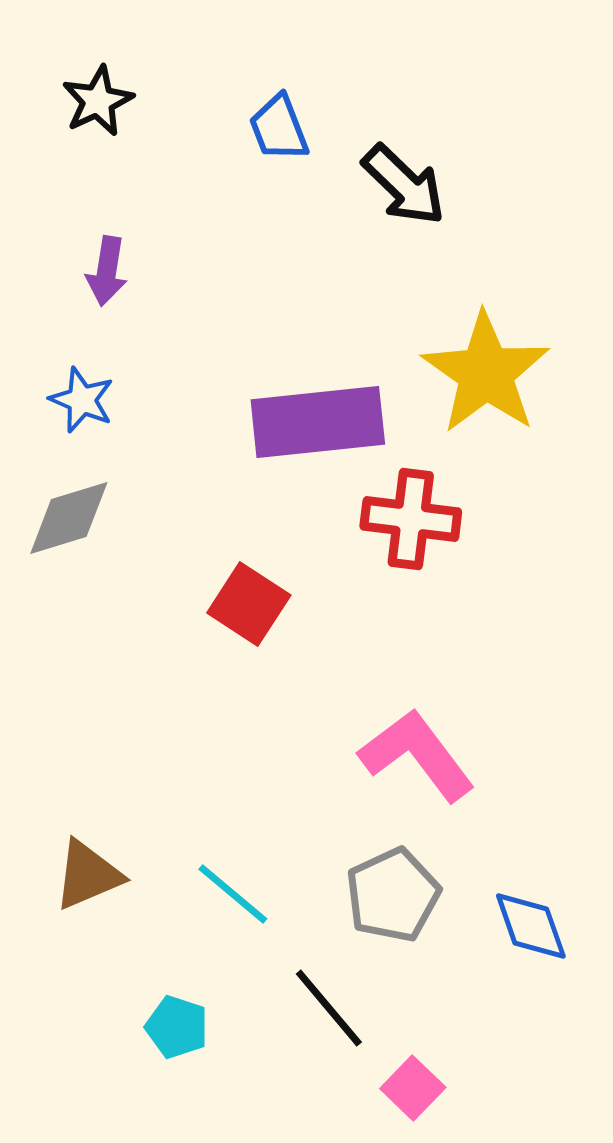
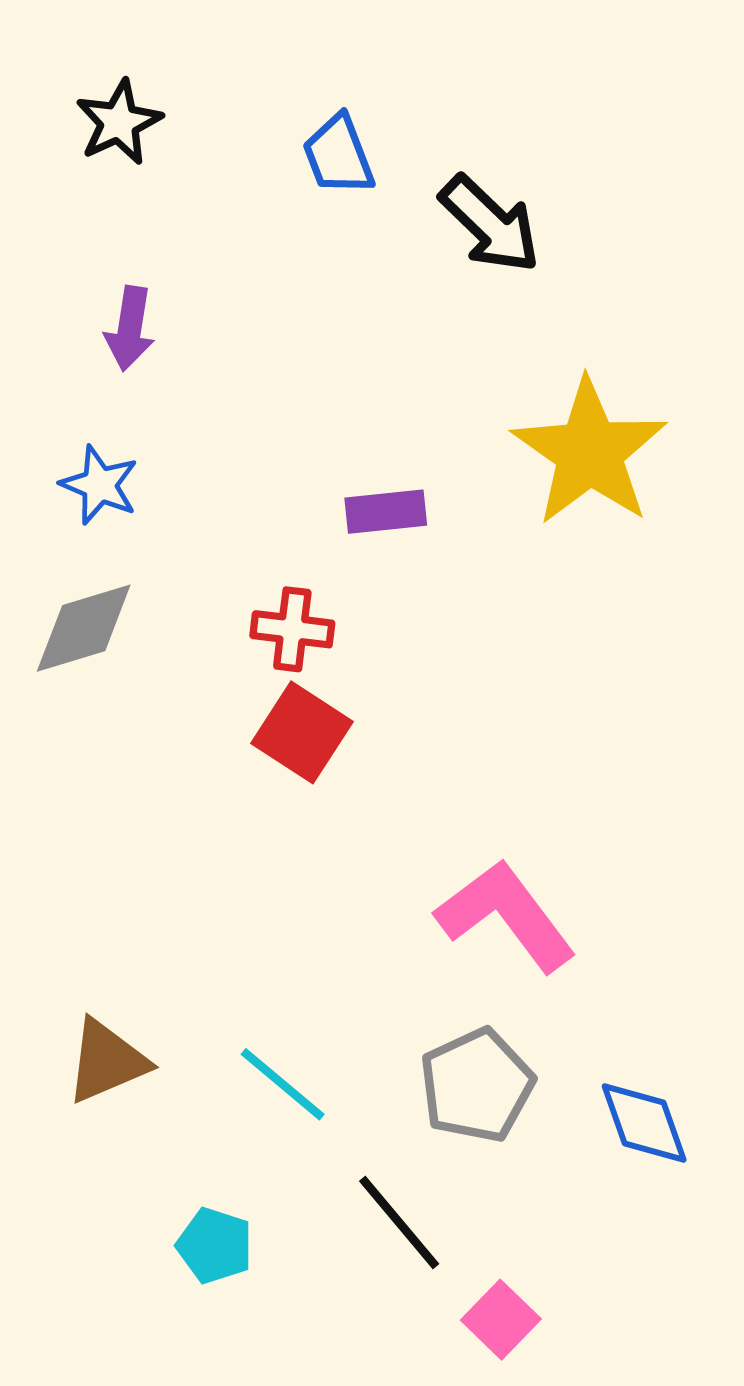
purple rectangle: (318, 422) -> (386, 512), size x0.5
red cross: (411, 519) -> (292, 629), moved, size x0.7

